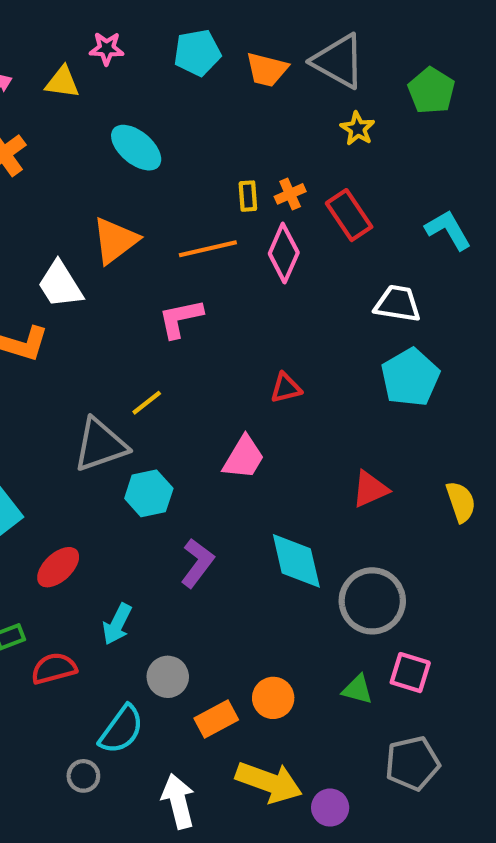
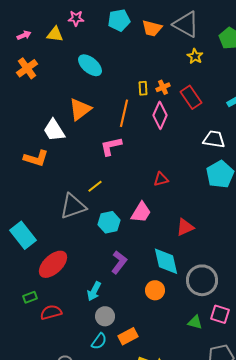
orange line: (208, 249) -> (124, 113), turned -64
red triangle: (370, 489) -> (185, 227), moved
cyan hexagon: (149, 493) -> (109, 222), moved
red ellipse: (58, 567) -> (53, 264), size x1.4
cyan arrow: (117, 624) -> (94, 291), moved
orange circle: (273, 698) -> (155, 290), moved
cyan semicircle: (121, 730) -> (99, 341), moved, size x0.7

